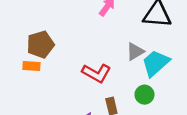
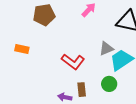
brown pentagon: (40, 44) -> (44, 15), moved

